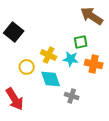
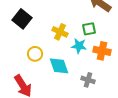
yellow cross: (49, 55) -> (60, 32), moved
gray cross: (72, 96) -> (88, 80), moved

